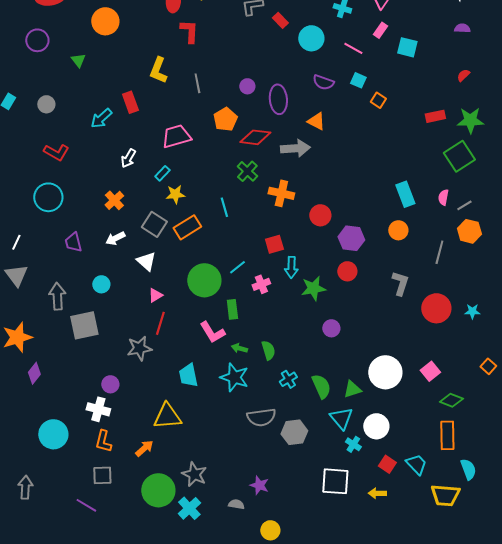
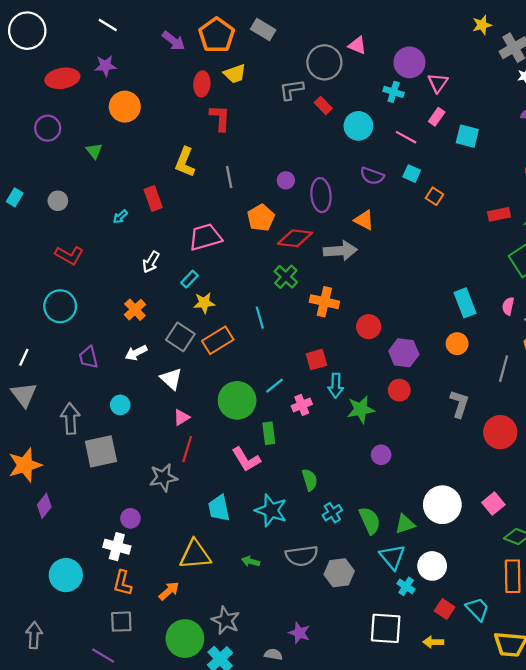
cyan arrow: (101, 118) -> (120, 217), size x0.6
green arrow: (239, 348) -> (251, 561), moved

